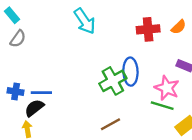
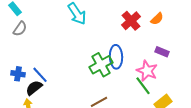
red cross: (148, 29) -> (131, 21), turned -36
blue line: (41, 93) -> (40, 75), turned 48
green line: (162, 106) -> (143, 86), turned 36

